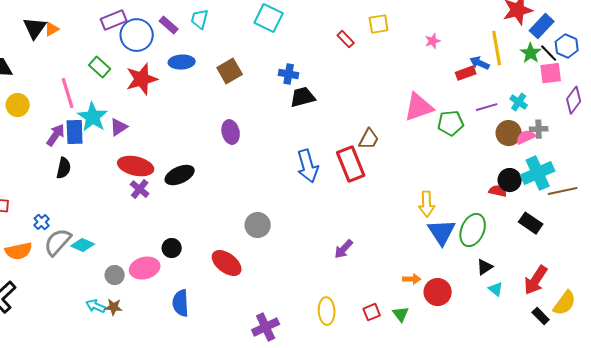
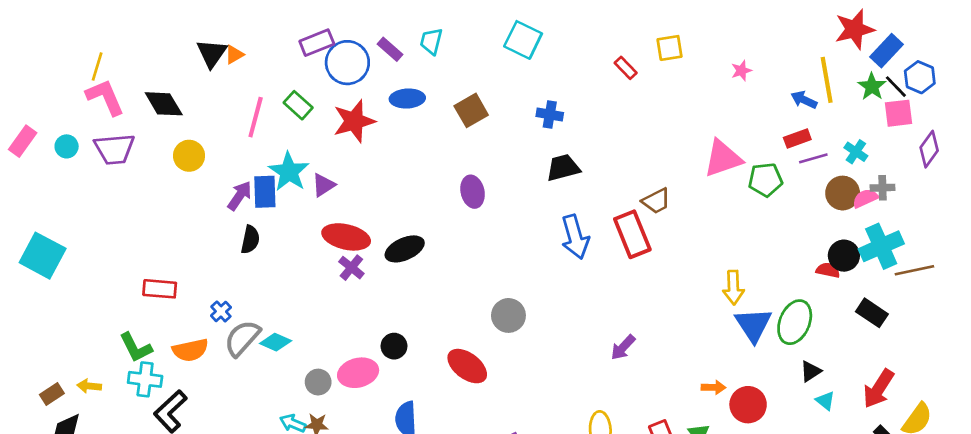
red rectangle: (466, 73) -> (797, 138), moved
pink line: (68, 93) -> (256, 117), moved, turned 32
black trapezoid: (303, 97) -> (563, 168), moved
brown trapezoid: (369, 139) -> (656, 201), turned 35

